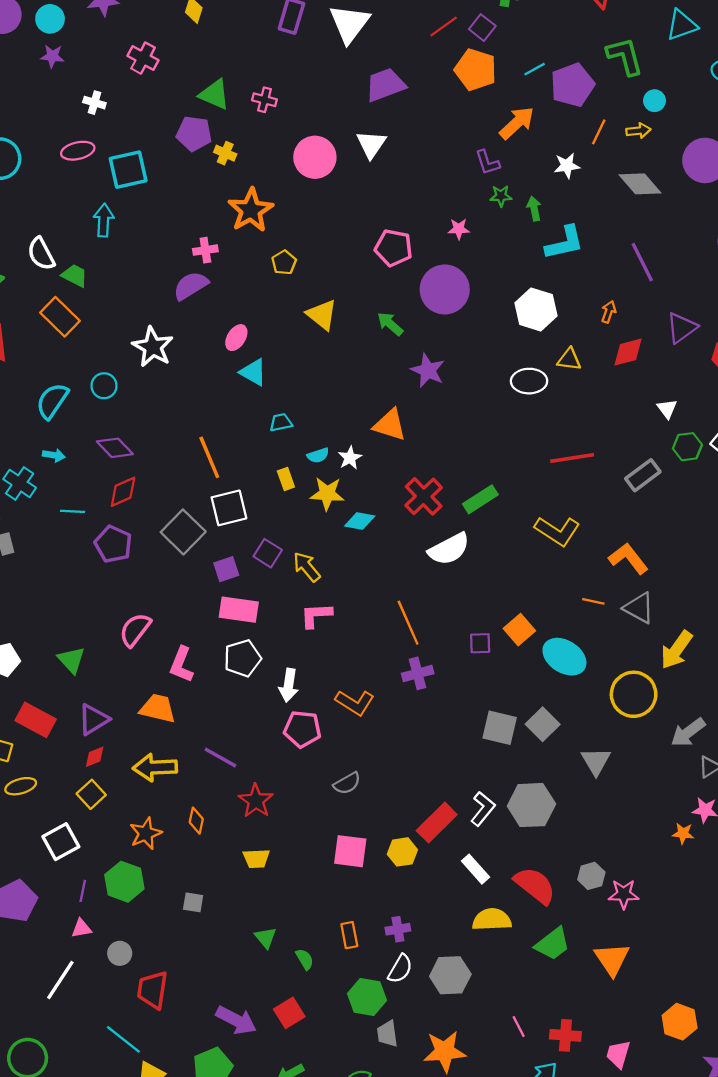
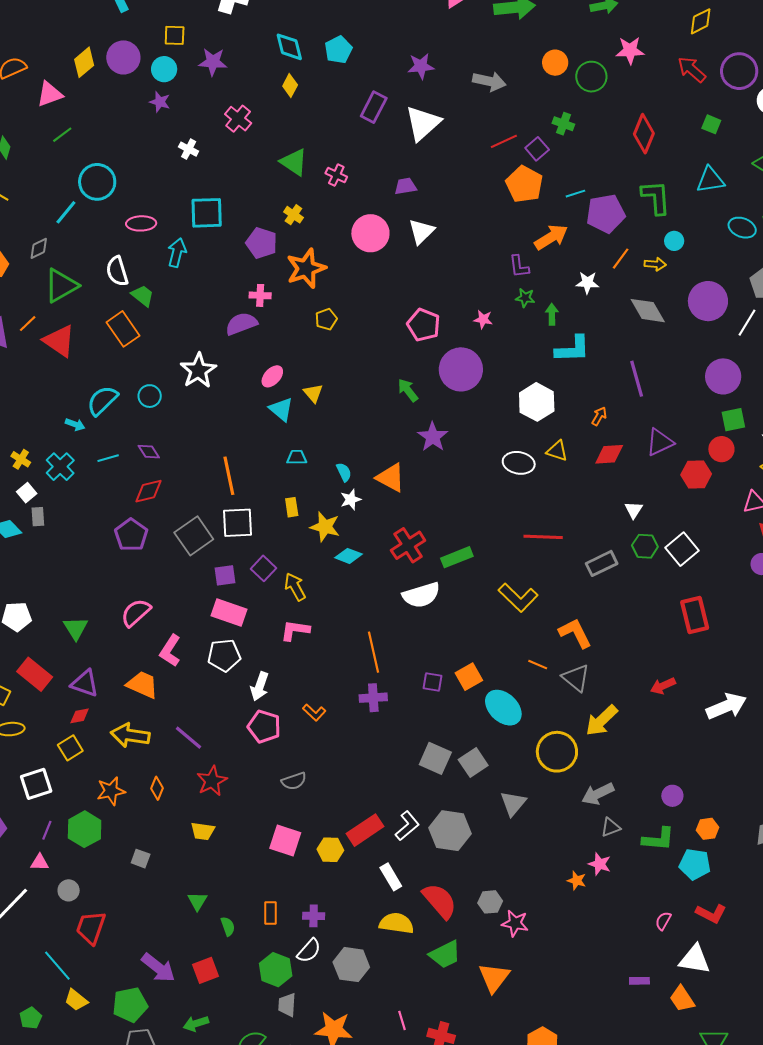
purple trapezoid: (385, 85) -> (405, 186), moved, size x0.6
purple pentagon: (194, 134) -> (262, 243), moved
pink ellipse: (78, 151) -> (141, 223), moved
yellow triangle: (322, 315) -> (313, 393), moved, size x0.7
purple diamond: (115, 448) -> (149, 452), size x0.7
cyan arrow: (54, 455) -> (75, 424), moved
cyan semicircle: (318, 455) -> (344, 472), moved, turned -108
cyan line: (73, 511) -> (108, 458), moved, turned -30
orange L-shape: (355, 703) -> (314, 712), size x0.7
purple triangle: (93, 719) -> (85, 683), turned 40

